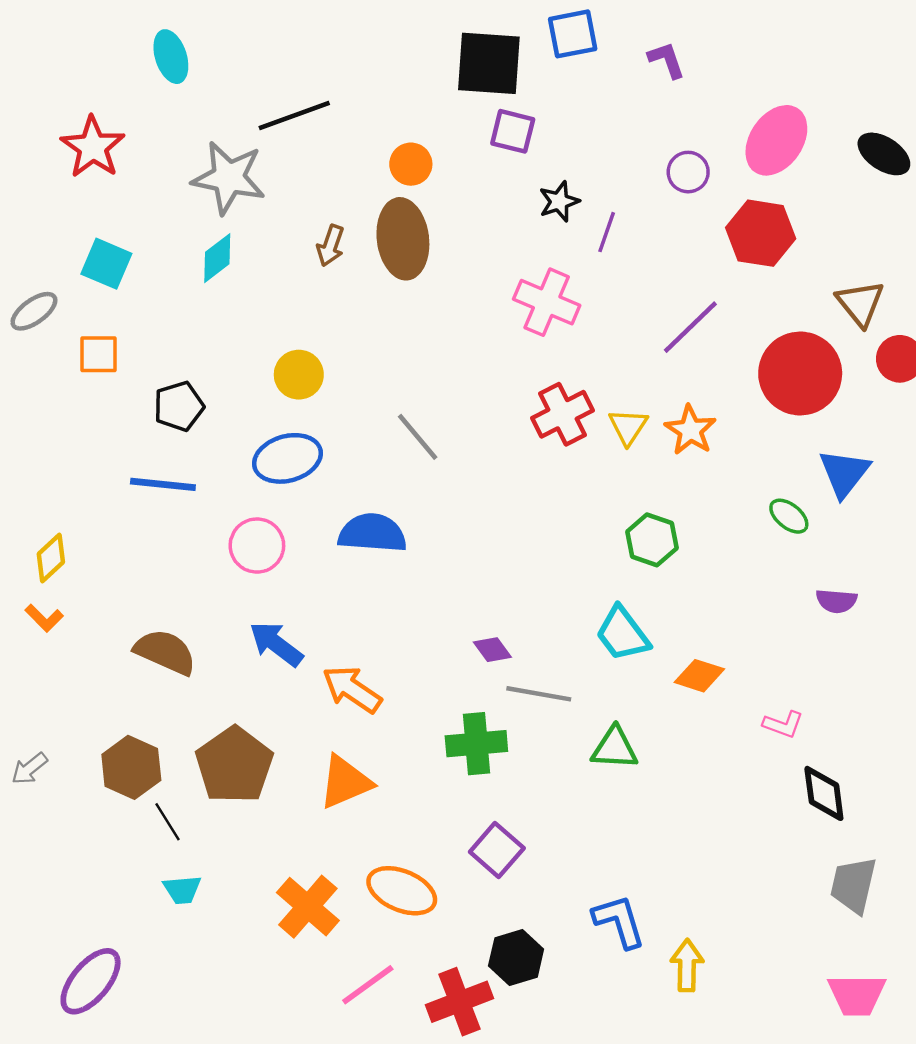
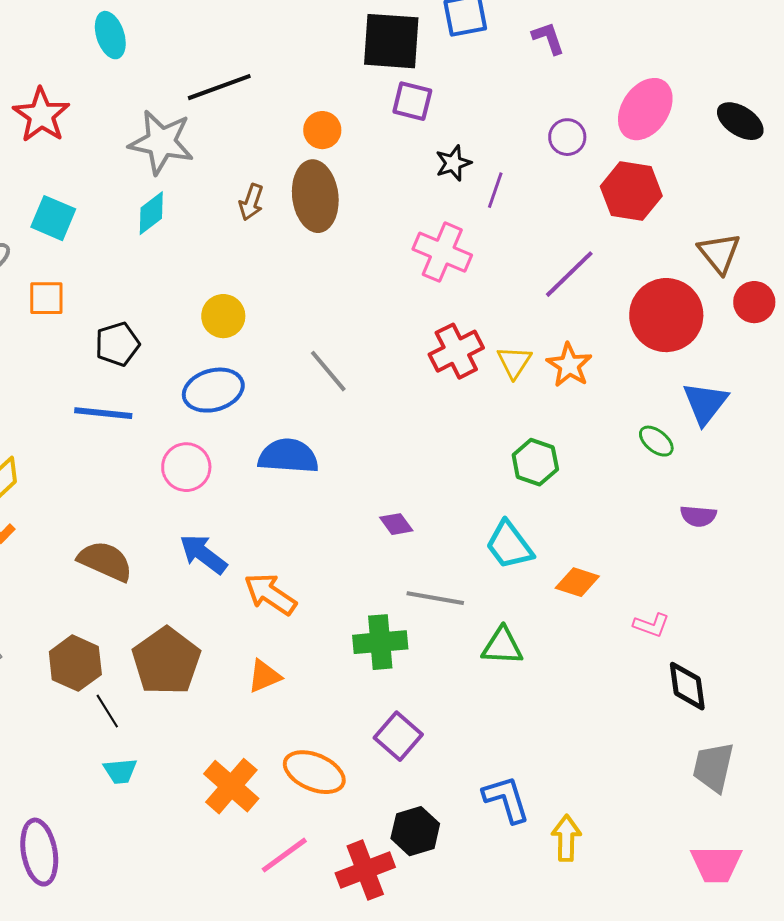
purple diamond: (492, 650) -> (396, 524), moved
orange triangle: (345, 782) -> (264, 676), size x0.7
purple ellipse: (91, 981) -> (39, 852), turned -50

